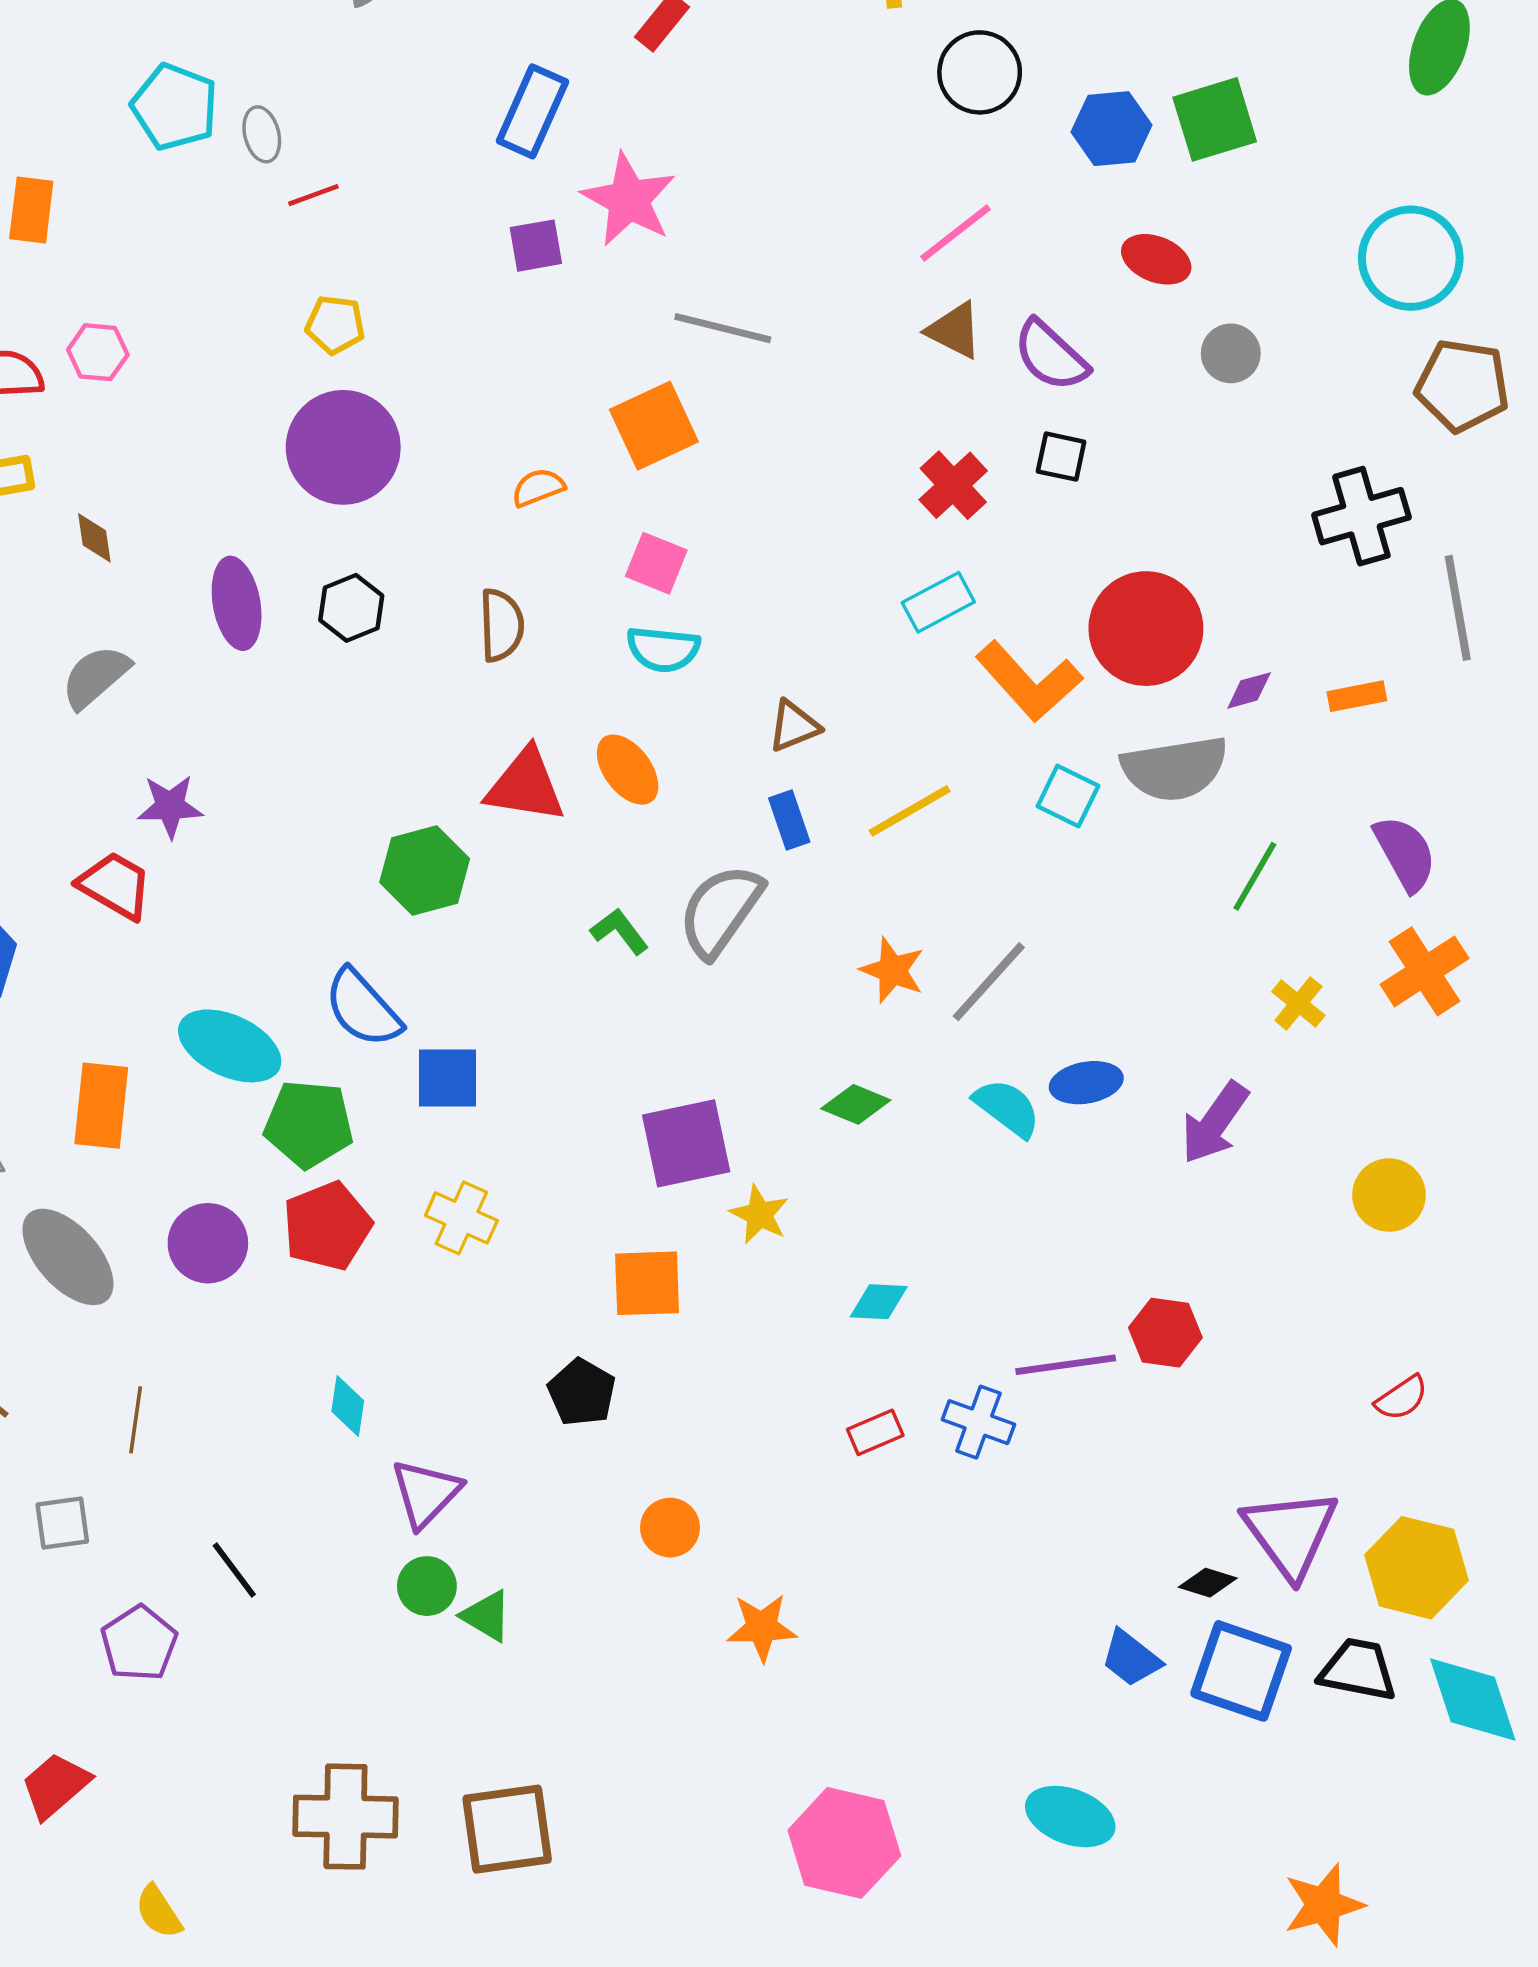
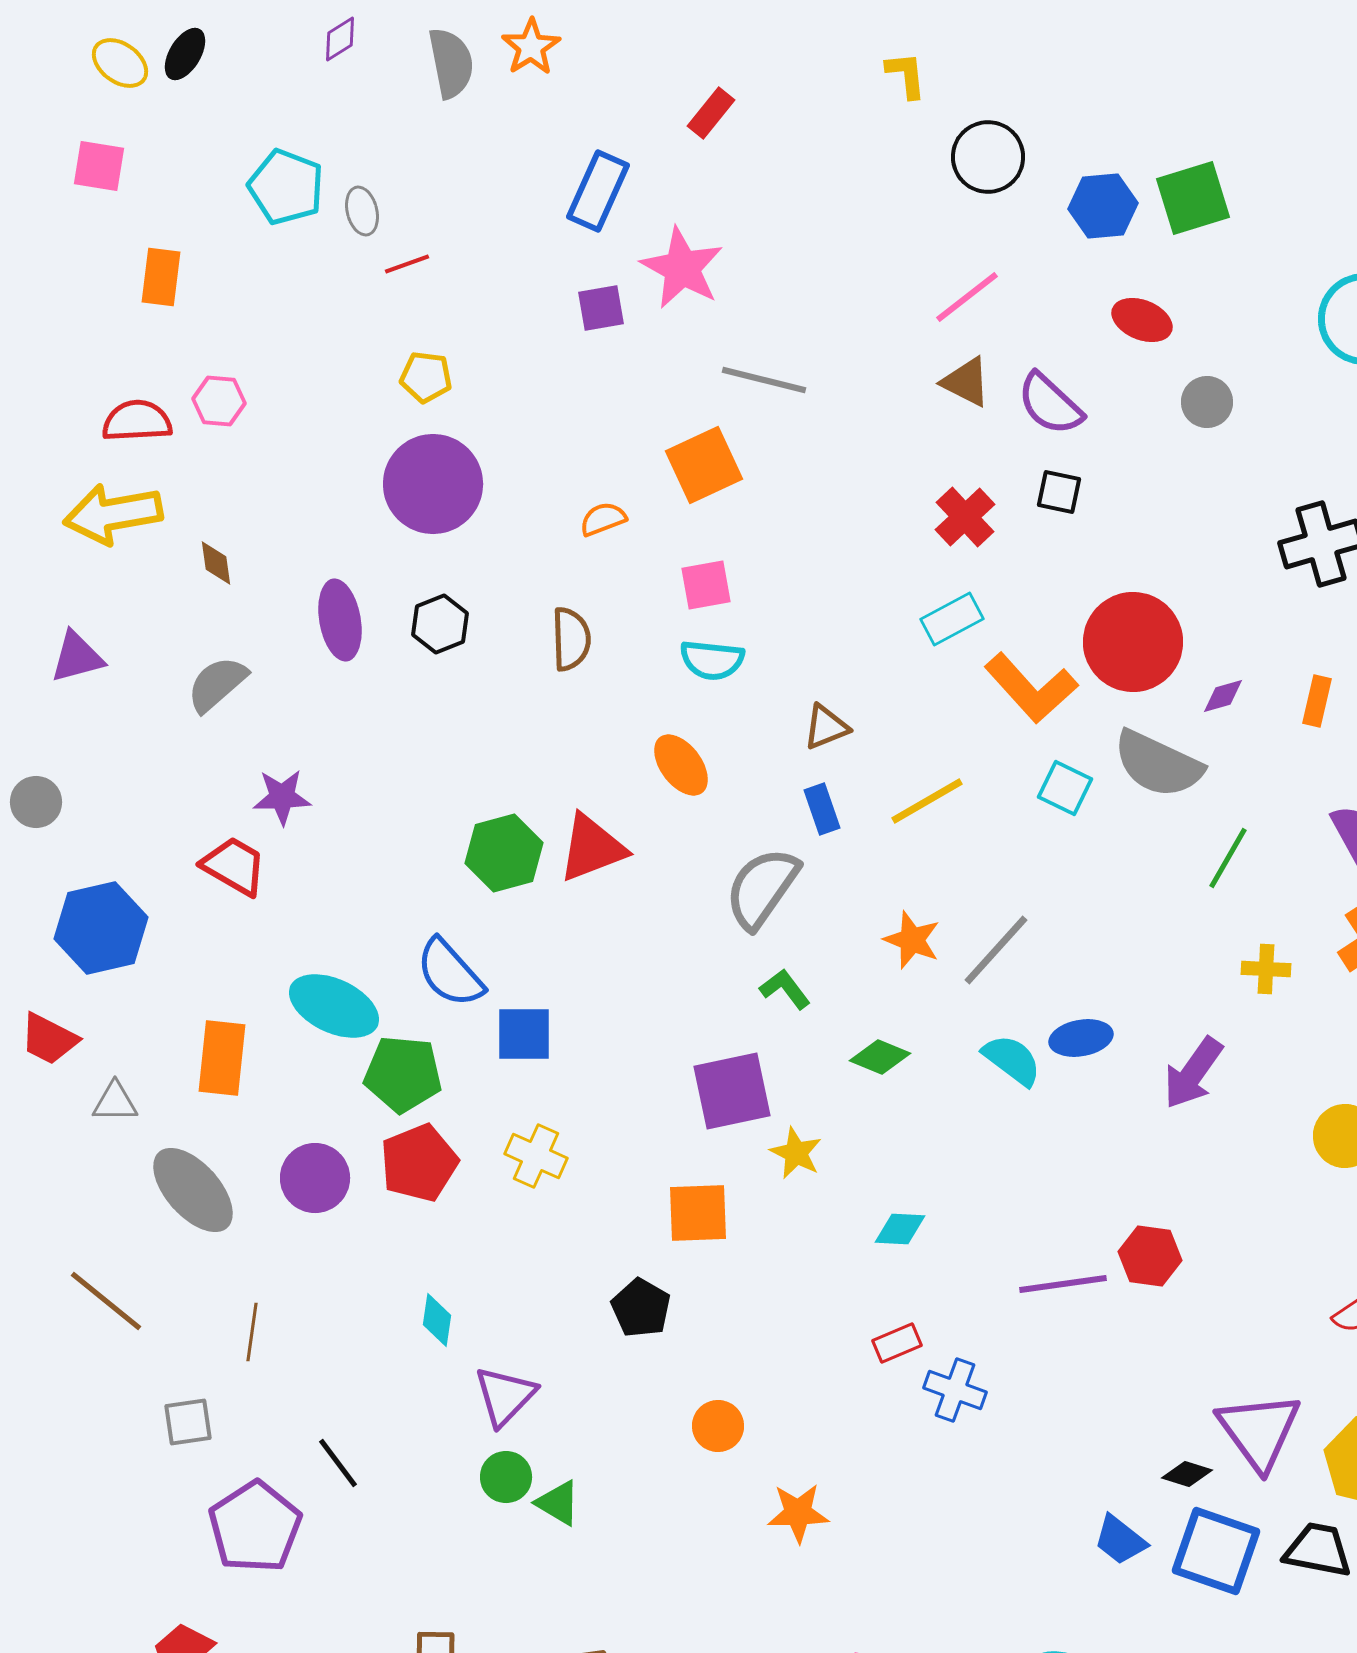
pink square: (656, 563) -> (706, 585), turned -32
orange rectangle: (1357, 696) -> (1317, 701), turned -66
gray semicircle: (1175, 768) -> (1158, 764), turned 34
red triangle: (526, 786) -> (592, 848), moved, turned -30
green L-shape: (620, 931) -> (785, 989), moved
yellow cross: (1298, 1004) -> (1266, 969), turned -36
blue cross: (978, 1422) -> (955, 1390), moved
purple pentagon: (139, 1643) -> (255, 1527), size x1.4

